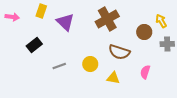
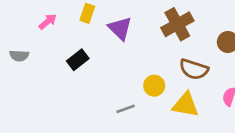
pink arrow: (12, 17) -> (48, 22), turned -48
gray line: (59, 66) -> (126, 109), moved
yellow triangle: (113, 78) -> (186, 105), size x1.5

